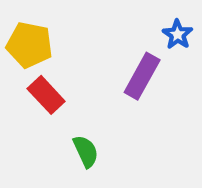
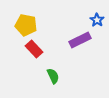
purple rectangle: (142, 76) -> (80, 40), turned 35

